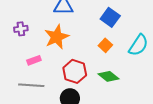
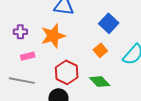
purple cross: (21, 29) -> (20, 32), moved

